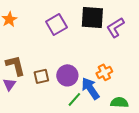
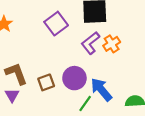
purple L-shape: (115, 27) -> (90, 43), moved
orange cross: (104, 72) -> (112, 44), moved

